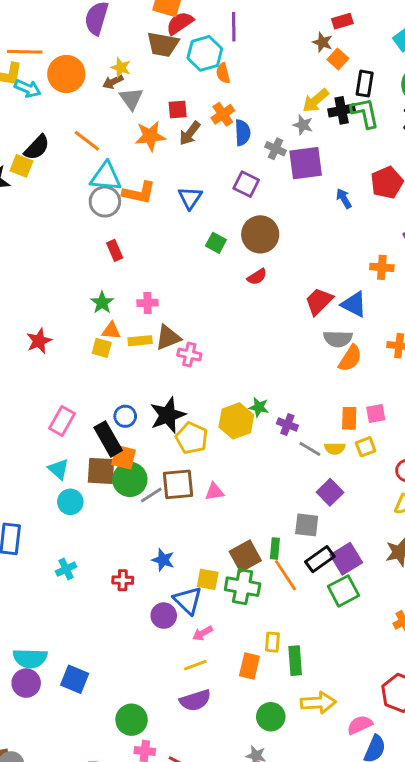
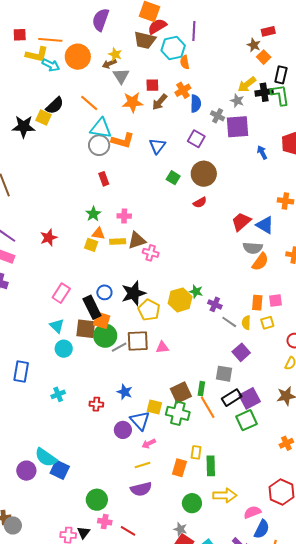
yellow semicircle: (335, 448) -> (246, 323), turned 88
cyan semicircle: (30, 658) -> (46, 457), moved, turned 30

